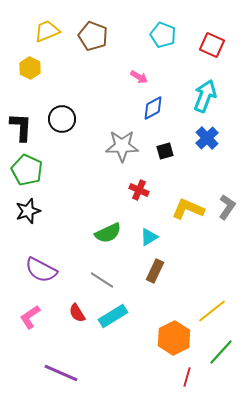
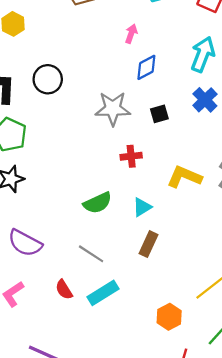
pink arrow: (139, 77) -> (131, 34), turned -102
red cross: (139, 190) -> (131, 156), turned -30
orange hexagon: (174, 338) -> (169, 317), size x0.7

